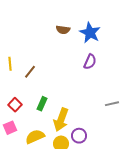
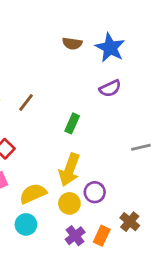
purple semicircle: (90, 62) -> (110, 88), turned 42
green rectangle: (42, 104) -> (72, 123), moved

